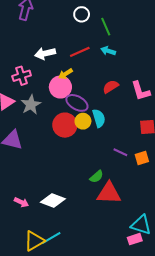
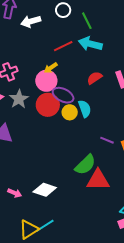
cyan arrow: (108, 51) -> (90, 44), size x1.6
white arrow: (45, 53) -> (31, 21), moved
red circle: (65, 125) -> (48, 105), moved
green semicircle: (97, 177) -> (85, 165), size x1.6

